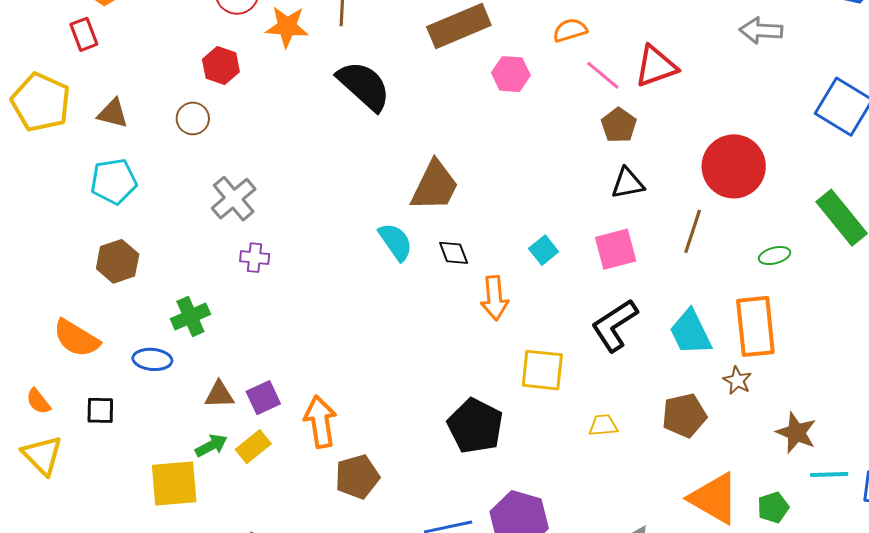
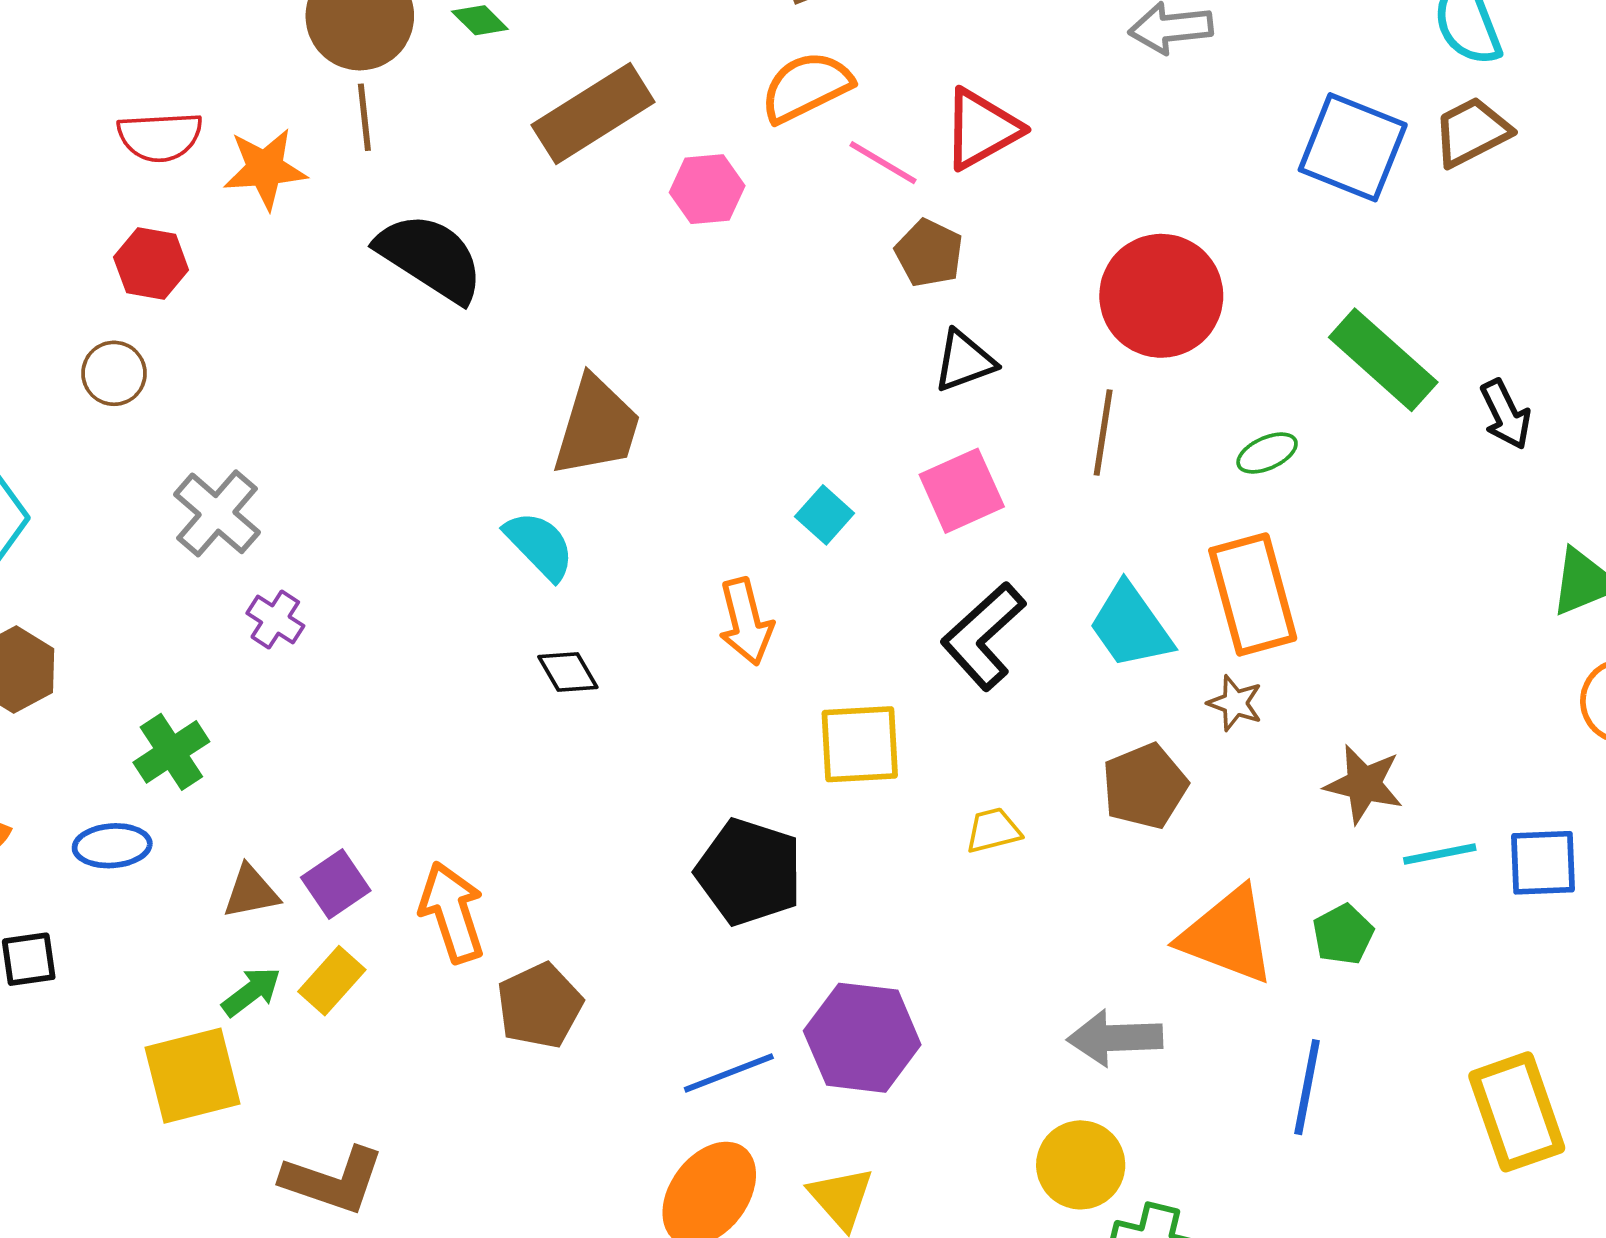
orange semicircle: (570, 30) -> (806, 87), size x1.4
black diamond: (454, 253) -> (568, 672), moved
purple cross: (255, 258) -> (275, 620), turned 36

